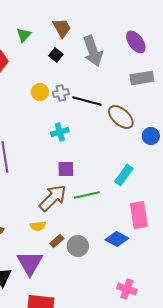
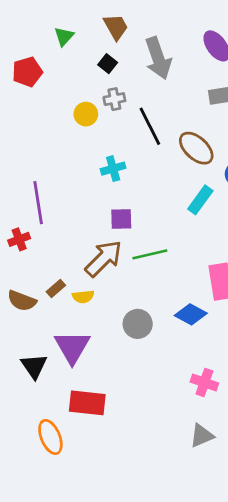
gray cross: (61, 93) -> (114, 99), moved
black line: (87, 101) -> (150, 126), turned 48
cyan rectangle: (124, 175) -> (200, 200), moved
brown rectangle: (57, 241) -> (56, 288), moved

